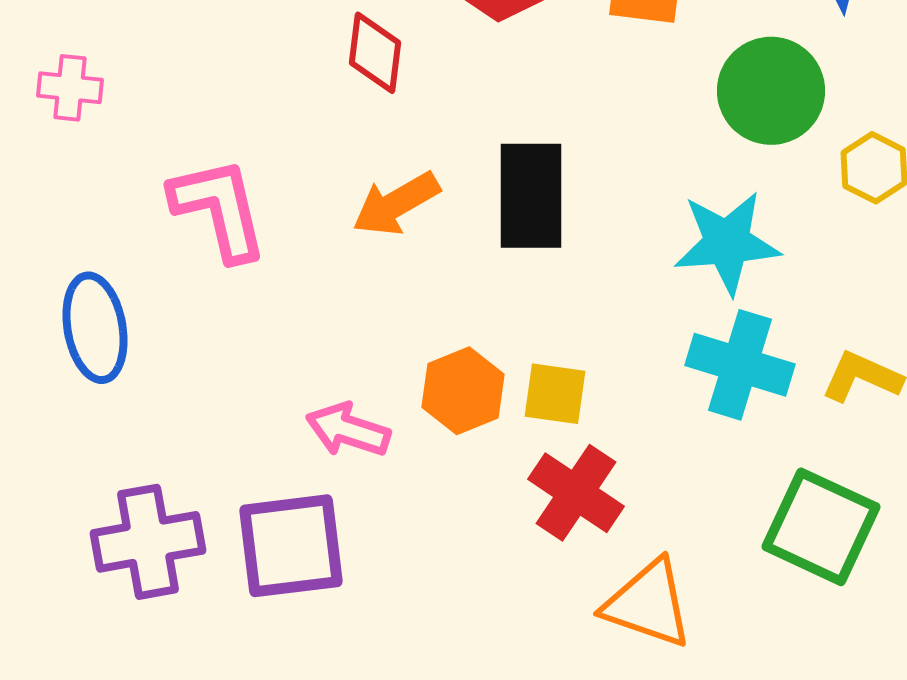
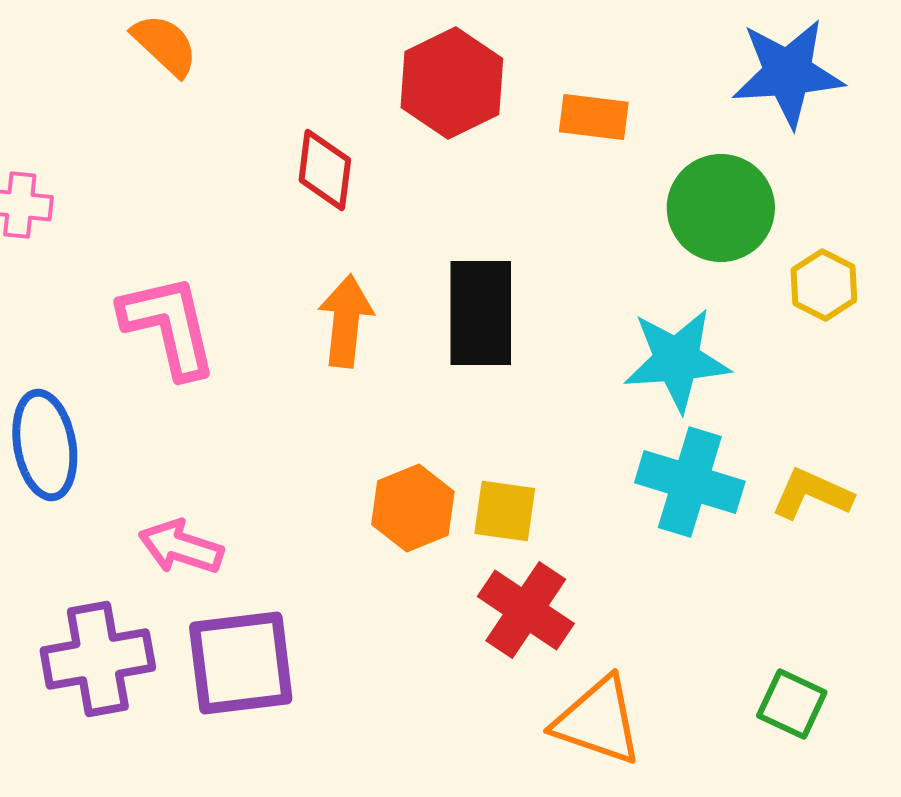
orange arrow: (396, 204) -> (346, 321), turned 126
pink arrow: (348, 430) -> (181, 547), moved
green square: (821, 527) -> (792, 704), moved, size x0.6

